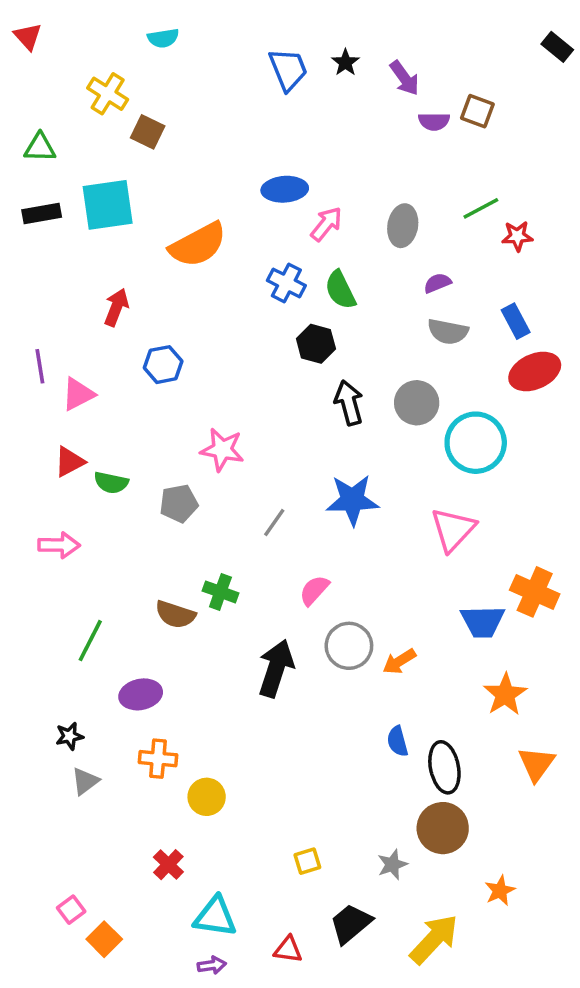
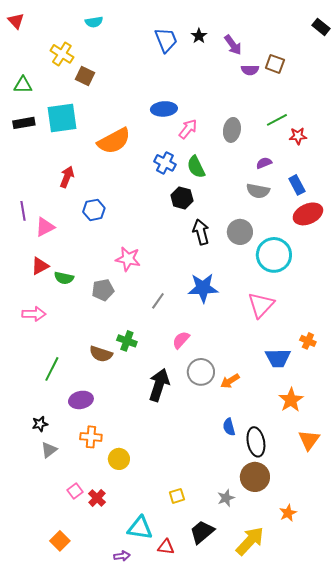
purple semicircle: (437, 283) -> (264, 163), moved
orange cross: (535, 592) -> (308, 341), size x0.6
pink square: (71, 910) -> (75, 491), moved
cyan triangle: (215, 917) -> (140, 528), moved

